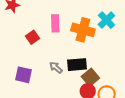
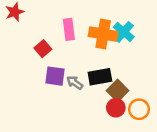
cyan cross: (106, 20) -> (124, 32), moved
purple square: (23, 75) -> (55, 76), moved

